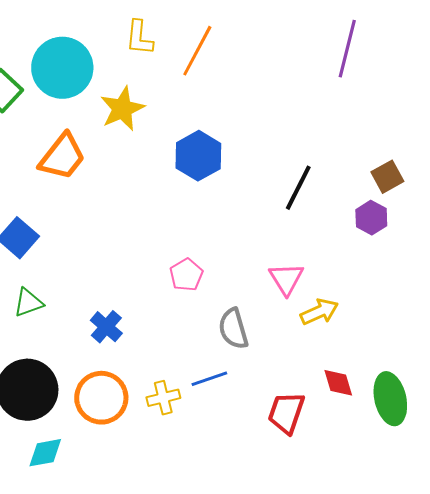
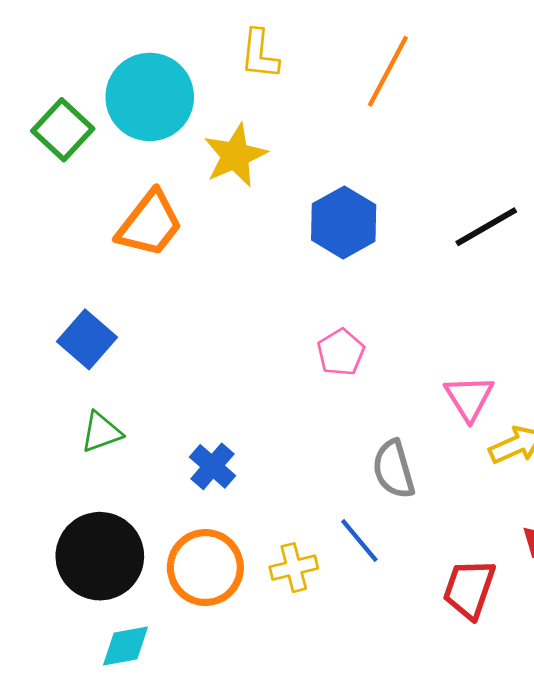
orange line: (197, 51) -> (388, 71), moved
black line: (298, 188) -> (486, 227), moved, turned 33
pink pentagon: (186, 275) -> (341, 352), moved
blue line: (209, 379) -> (359, 540), turned 69

